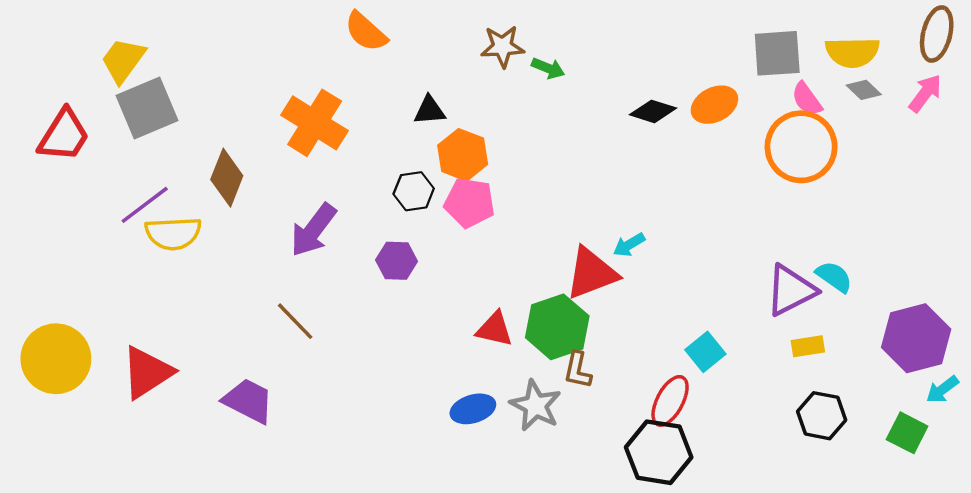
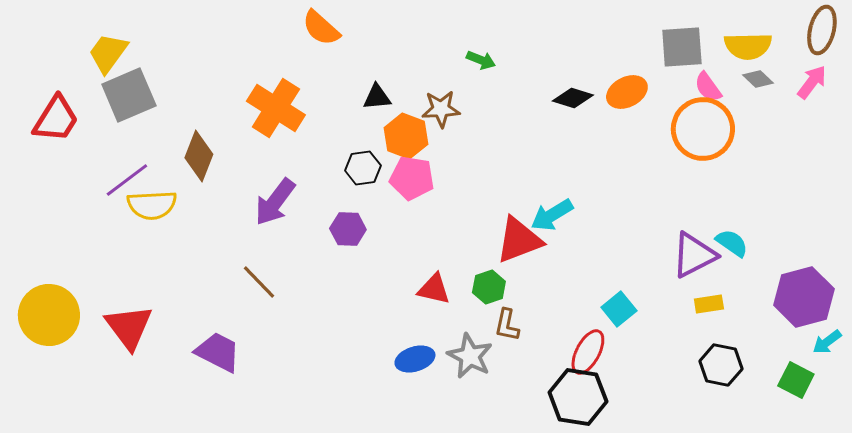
brown star: (503, 47) -> (441, 109), moved
cyan arrow: (629, 245) -> (552, 215), size x1.5
green hexagon: (557, 327) -> (489, 287), size x0.6
red triangle: (147, 372) -> (129, 327), turned -34

